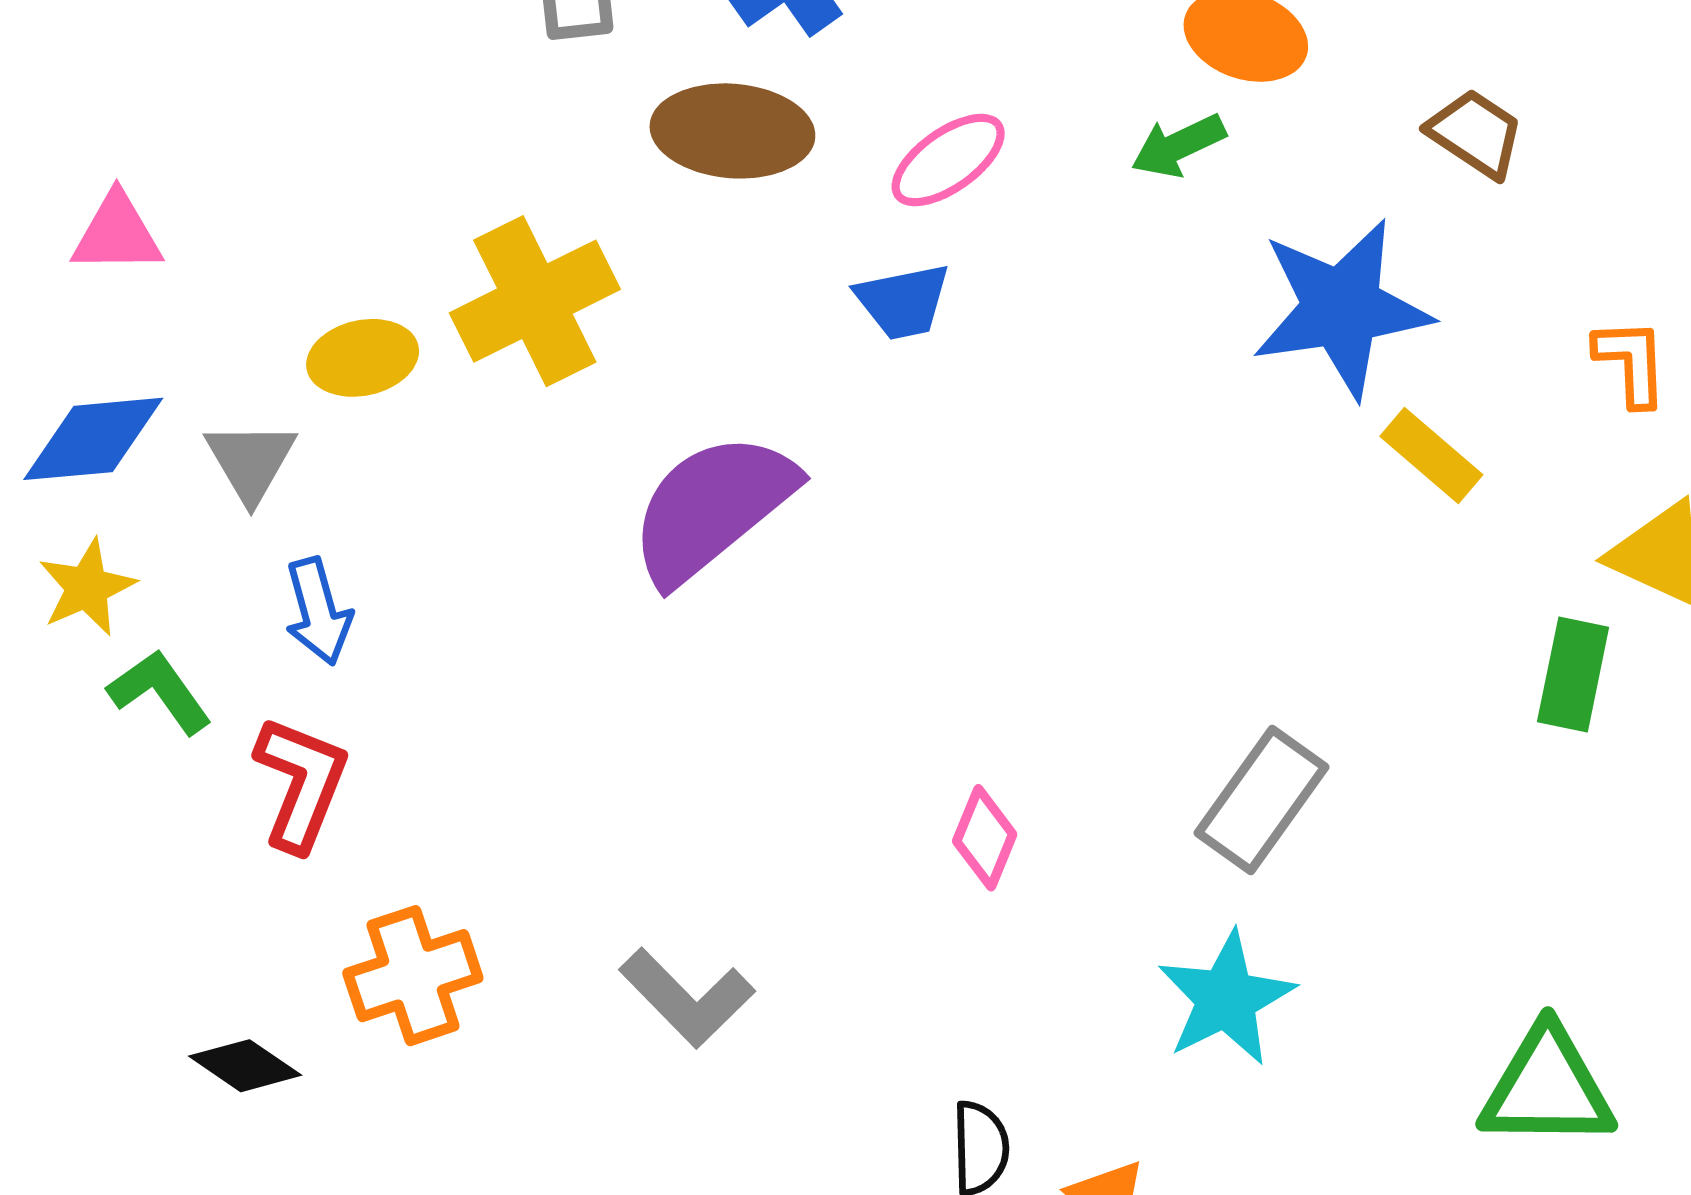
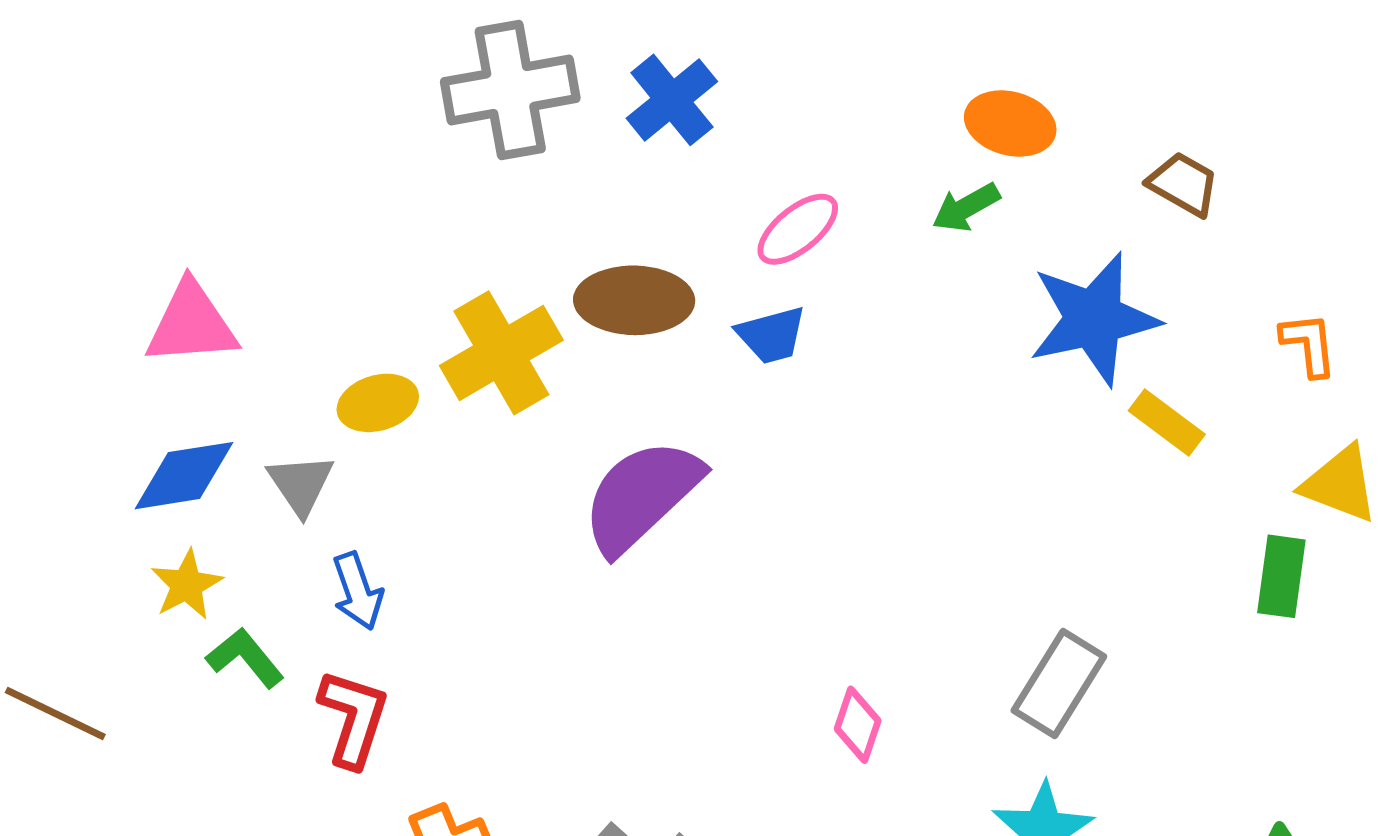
brown ellipse: (732, 131) -> (634, 300), moved
pink triangle: (117, 234) -> (191, 324), size x1.4

